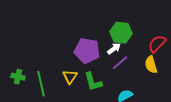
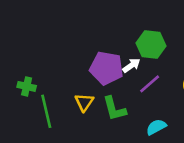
white arrow: (114, 49) -> (131, 65), moved
green cross: (18, 77) -> (27, 86), moved

